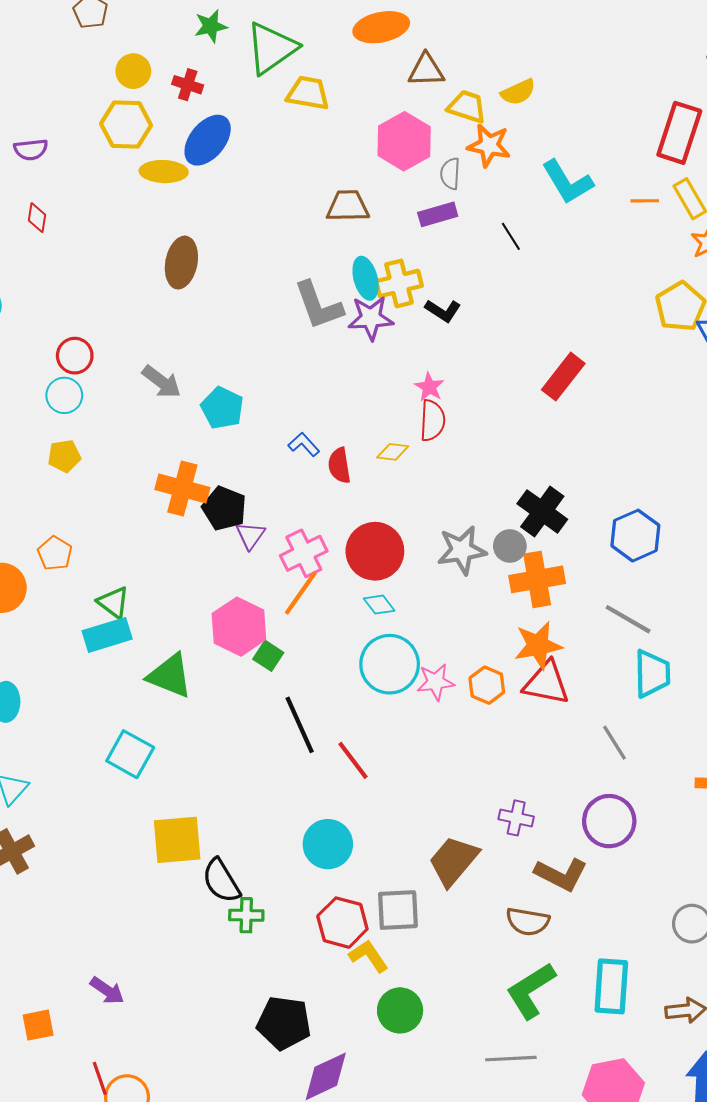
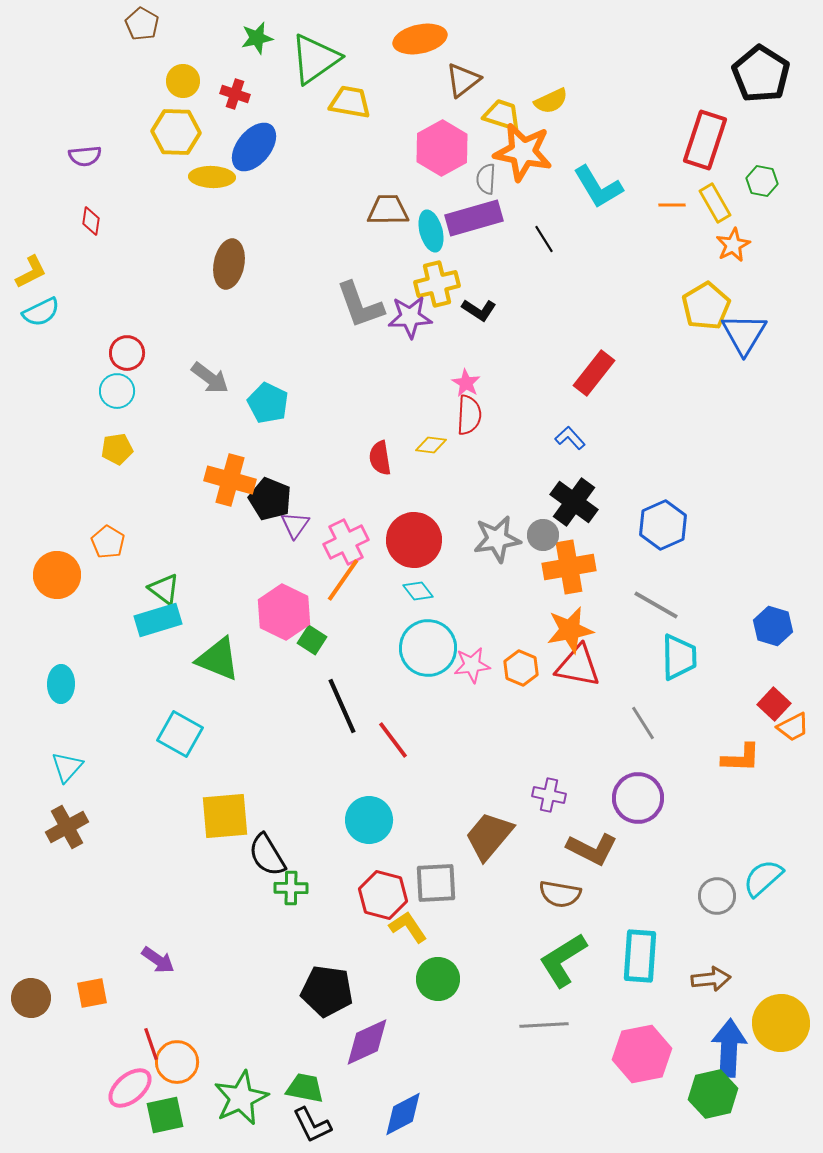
brown triangle: (426, 70) -> (463, 80), turned -36
orange star: (489, 145) -> (523, 152), size x1.4
purple rectangle: (438, 214) -> (474, 218), size x1.5
cyan ellipse: (366, 278) -> (431, 231), moved
blue L-shape: (304, 445) -> (570, 438), moved

